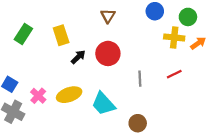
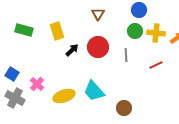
green circle: (188, 17) -> (135, 31), moved
green rectangle: (23, 34) -> (24, 30), turned 72
gray line: (140, 79) -> (126, 55), moved
yellow ellipse: (69, 95) -> (64, 96), moved

